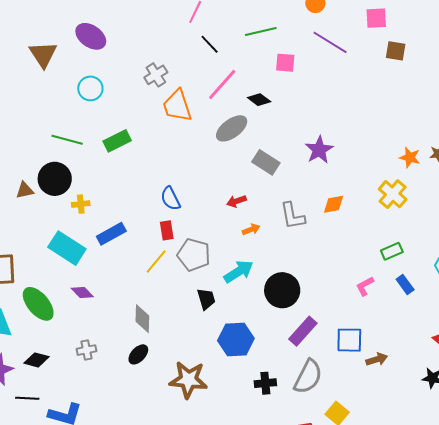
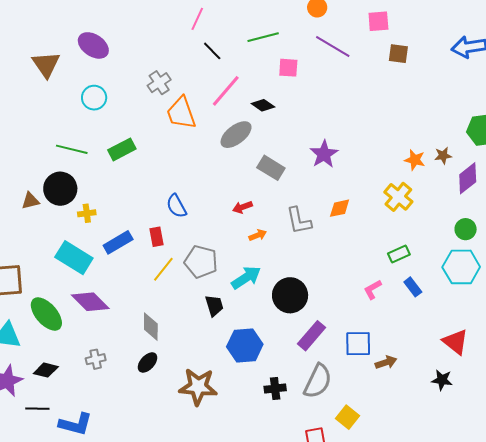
red rectangle: (167, 230) -> (156, 237), moved
purple diamond: (82, 293) -> (90, 302), size x1.6

